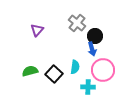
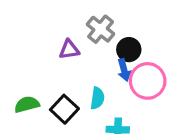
purple triangle: (37, 30) -> (69, 50), moved, turned 40
pink circle: (103, 70) -> (148, 81), moved

